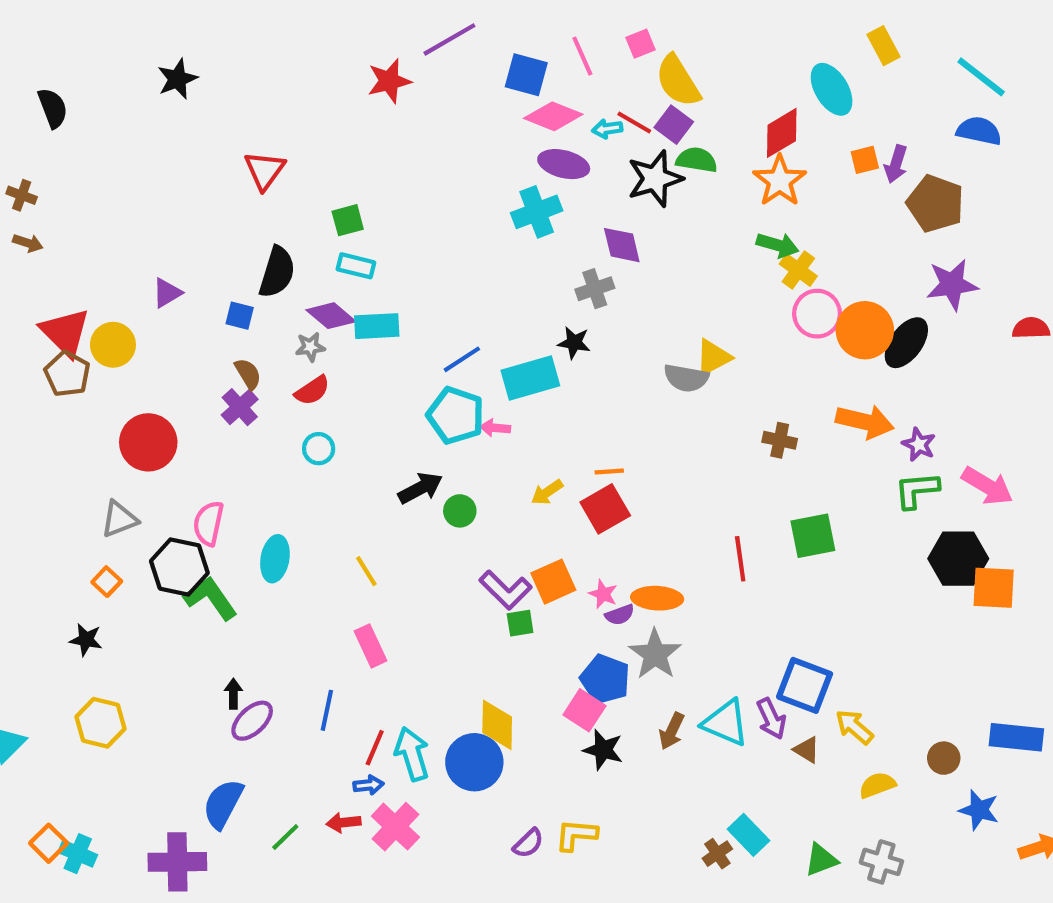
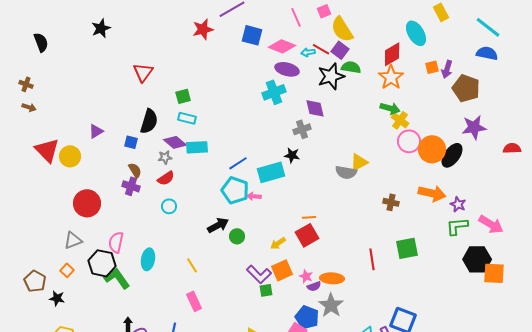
blue square: (526, 75) -> (252, 35), moved
brown pentagon: (67, 374) -> (35, 281), moved
purple cross: (240, 407) -> (131, 186), turned -30
yellow arrow: (547, 492) -> (278, 243), moved

